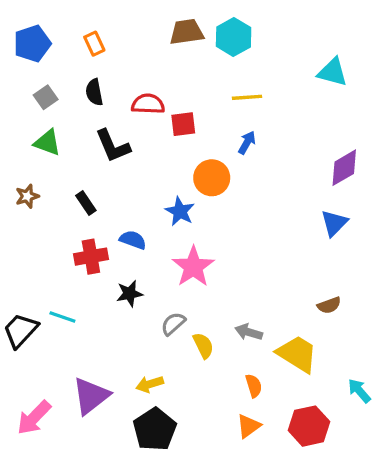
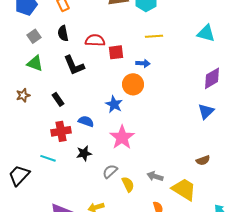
cyan triangle: (332, 72) -> (206, 33), moved
blue arrow: (247, 143) -> (143, 63), moved, turned 64
cyan line: (62, 317) -> (48, 158), moved

